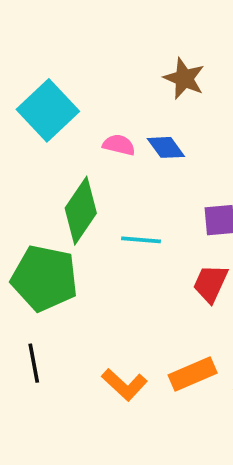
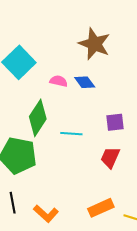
brown star: (184, 78) -> (94, 44), size x1.4
orange L-shape: (124, 385) -> (46, 214), moved

